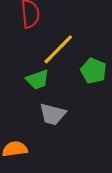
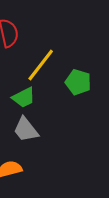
gray trapezoid: (53, 114) -> (26, 130), moved, turned 44

